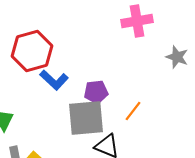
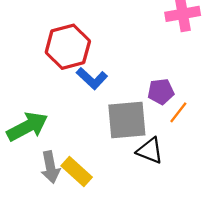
purple pentagon: (96, 92) -> (161, 92), moved

